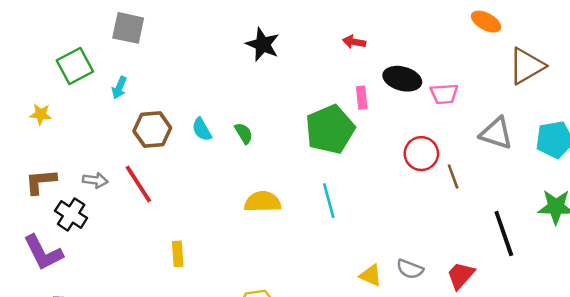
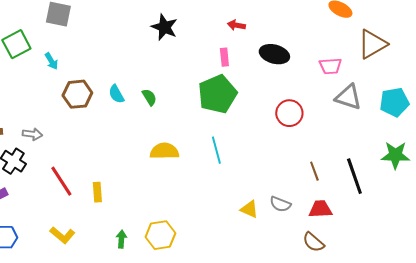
cyan arrow: (119, 88) -> (51, 61), turned -54
pink trapezoid: (444, 94) -> (330, 66), moved
pink rectangle: (362, 98) -> (224, 57), moved
brown line: (453, 176) -> (314, 171), moved
red line: (138, 184) -> (61, 181), moved
red trapezoid: (461, 275) -> (320, 209), turned 45

